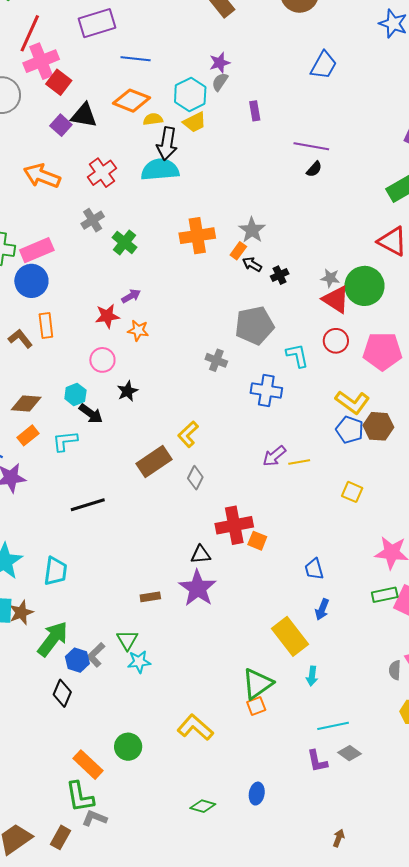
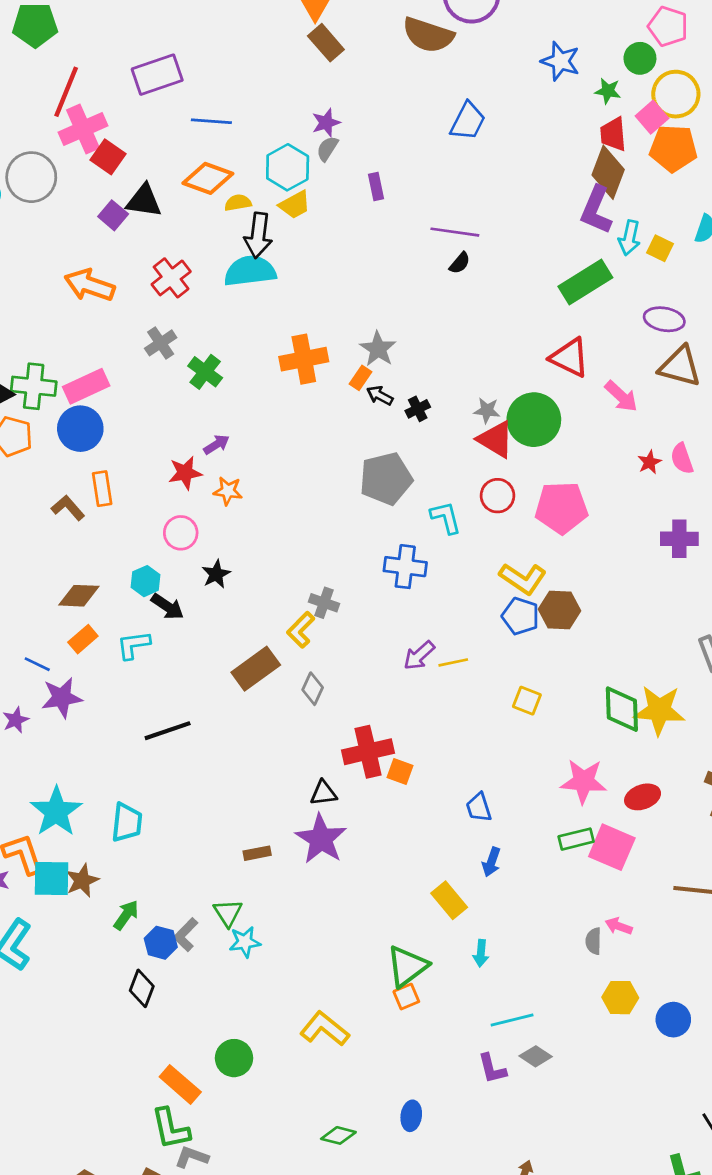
gray cross: (216, 360) -> (324, 603), moved
yellow rectangle: (290, 636) -> (449, 900), size x0.7
green arrow: (53, 639) -> (126, 915), size x0.6

